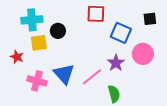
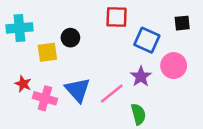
cyan cross: (32, 20) -> (19, 28), moved
red star: (17, 57) -> (23, 84), moved

